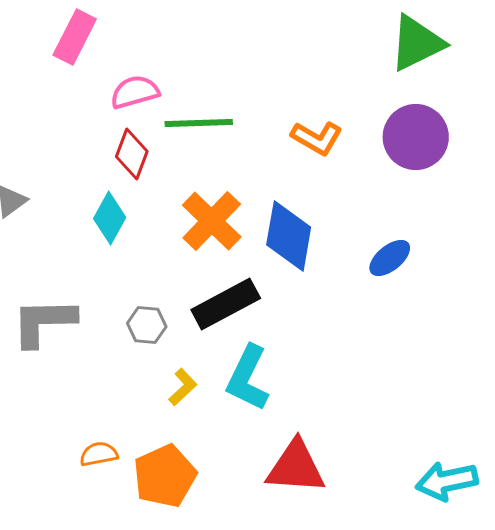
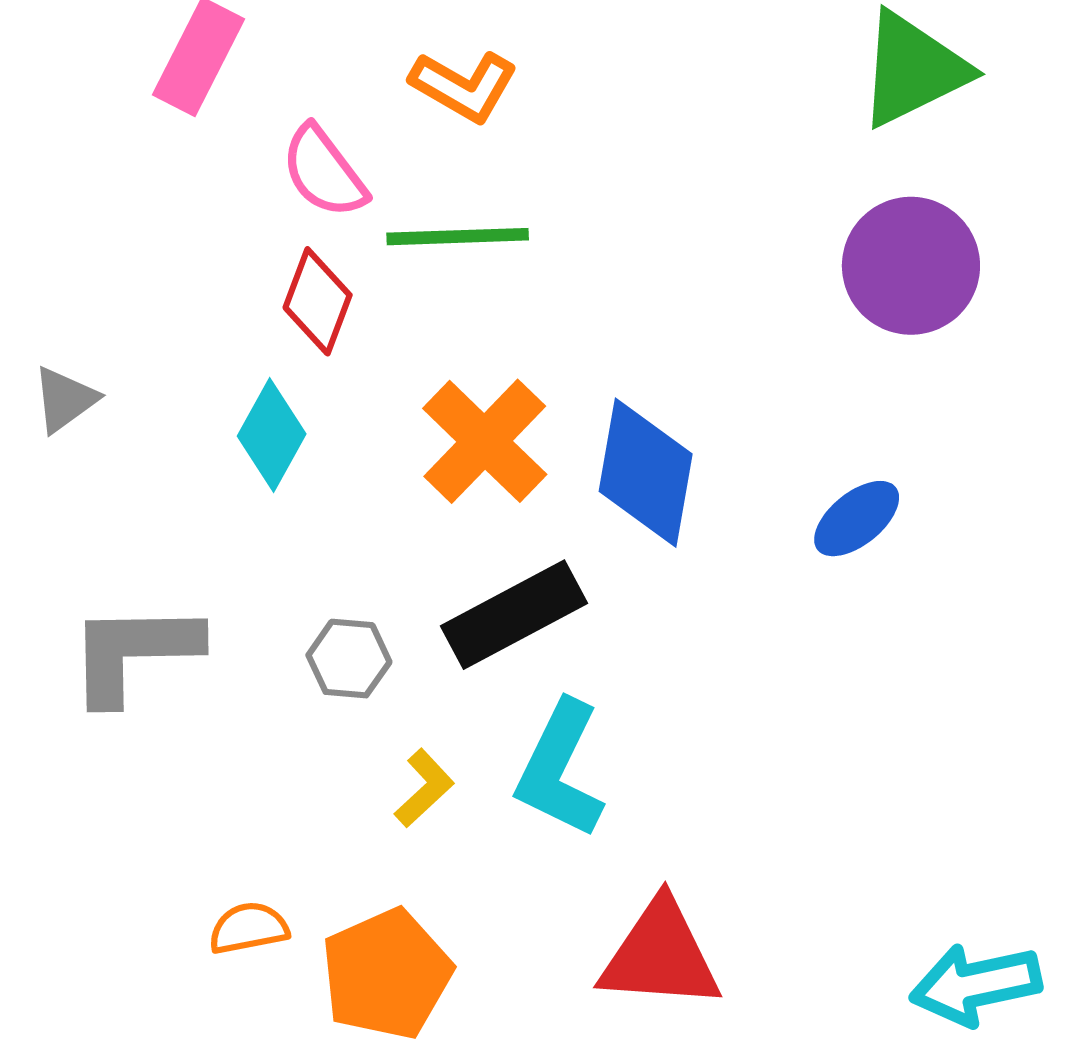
pink semicircle: (135, 92) -> (324, 172), turned -111
orange L-shape: (317, 138) -> (464, 86), moved

